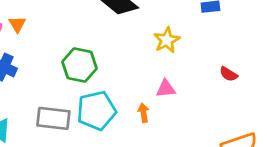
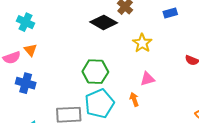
green hexagon: (79, 65) -> (95, 72), moved

